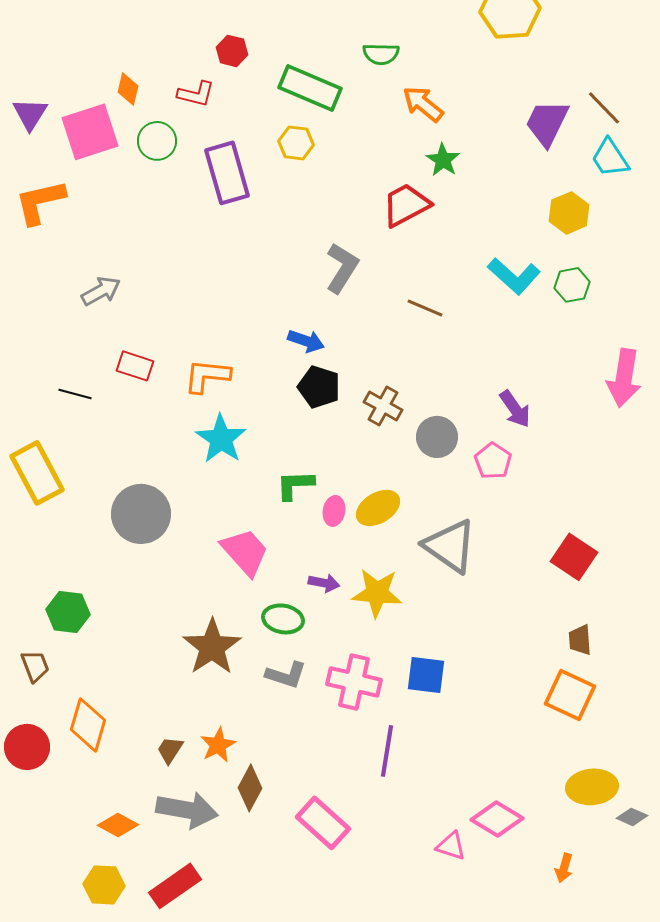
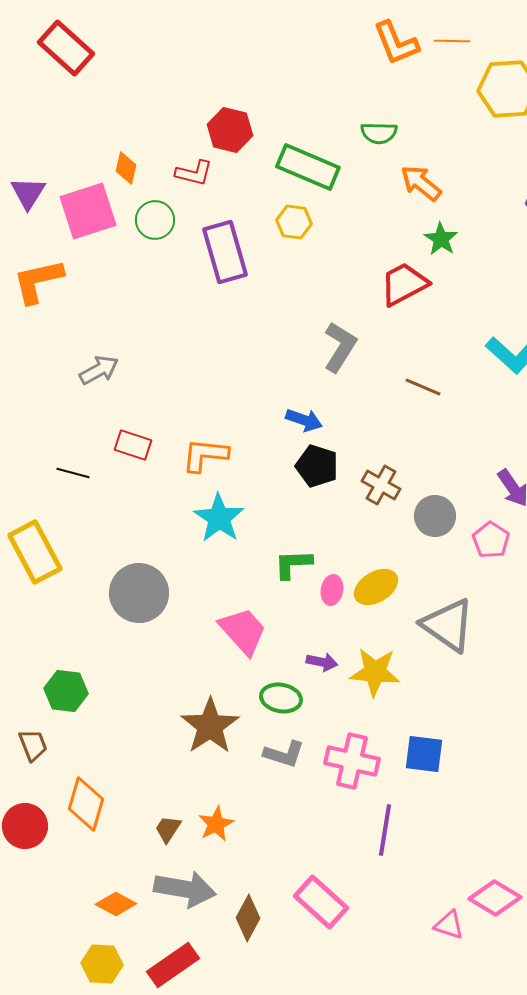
red hexagon: (232, 51) -> (230, 130), size x1.4
brown diamond: (250, 788) -> (248, 918), moved

